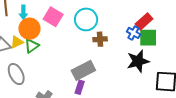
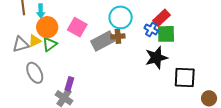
pink square: (53, 17) -> (77, 27), moved
cyan circle: (86, 19) -> (121, 17), moved
gray rectangle: (83, 70) -> (103, 41), moved
purple rectangle: (80, 87) -> (69, 84), moved

